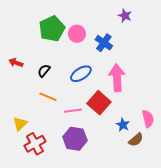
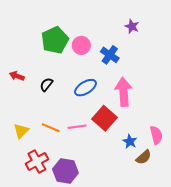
orange line: (48, 97) -> (51, 128), moved
yellow triangle: (20, 124) -> (21, 131), moved
purple hexagon: (75, 139) -> (65, 171), moved

